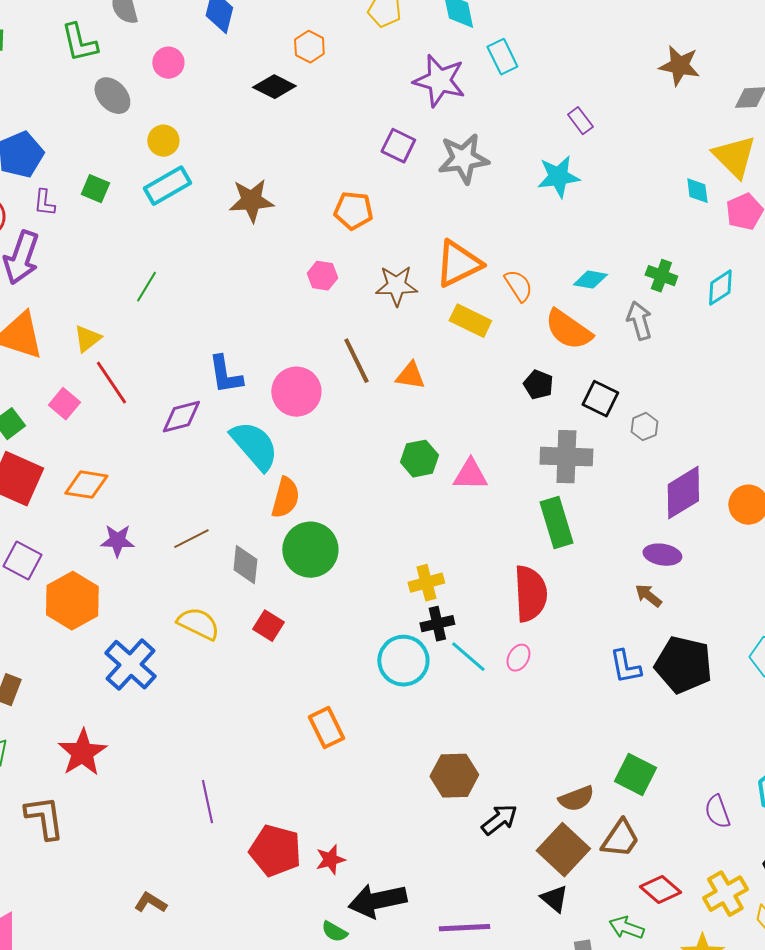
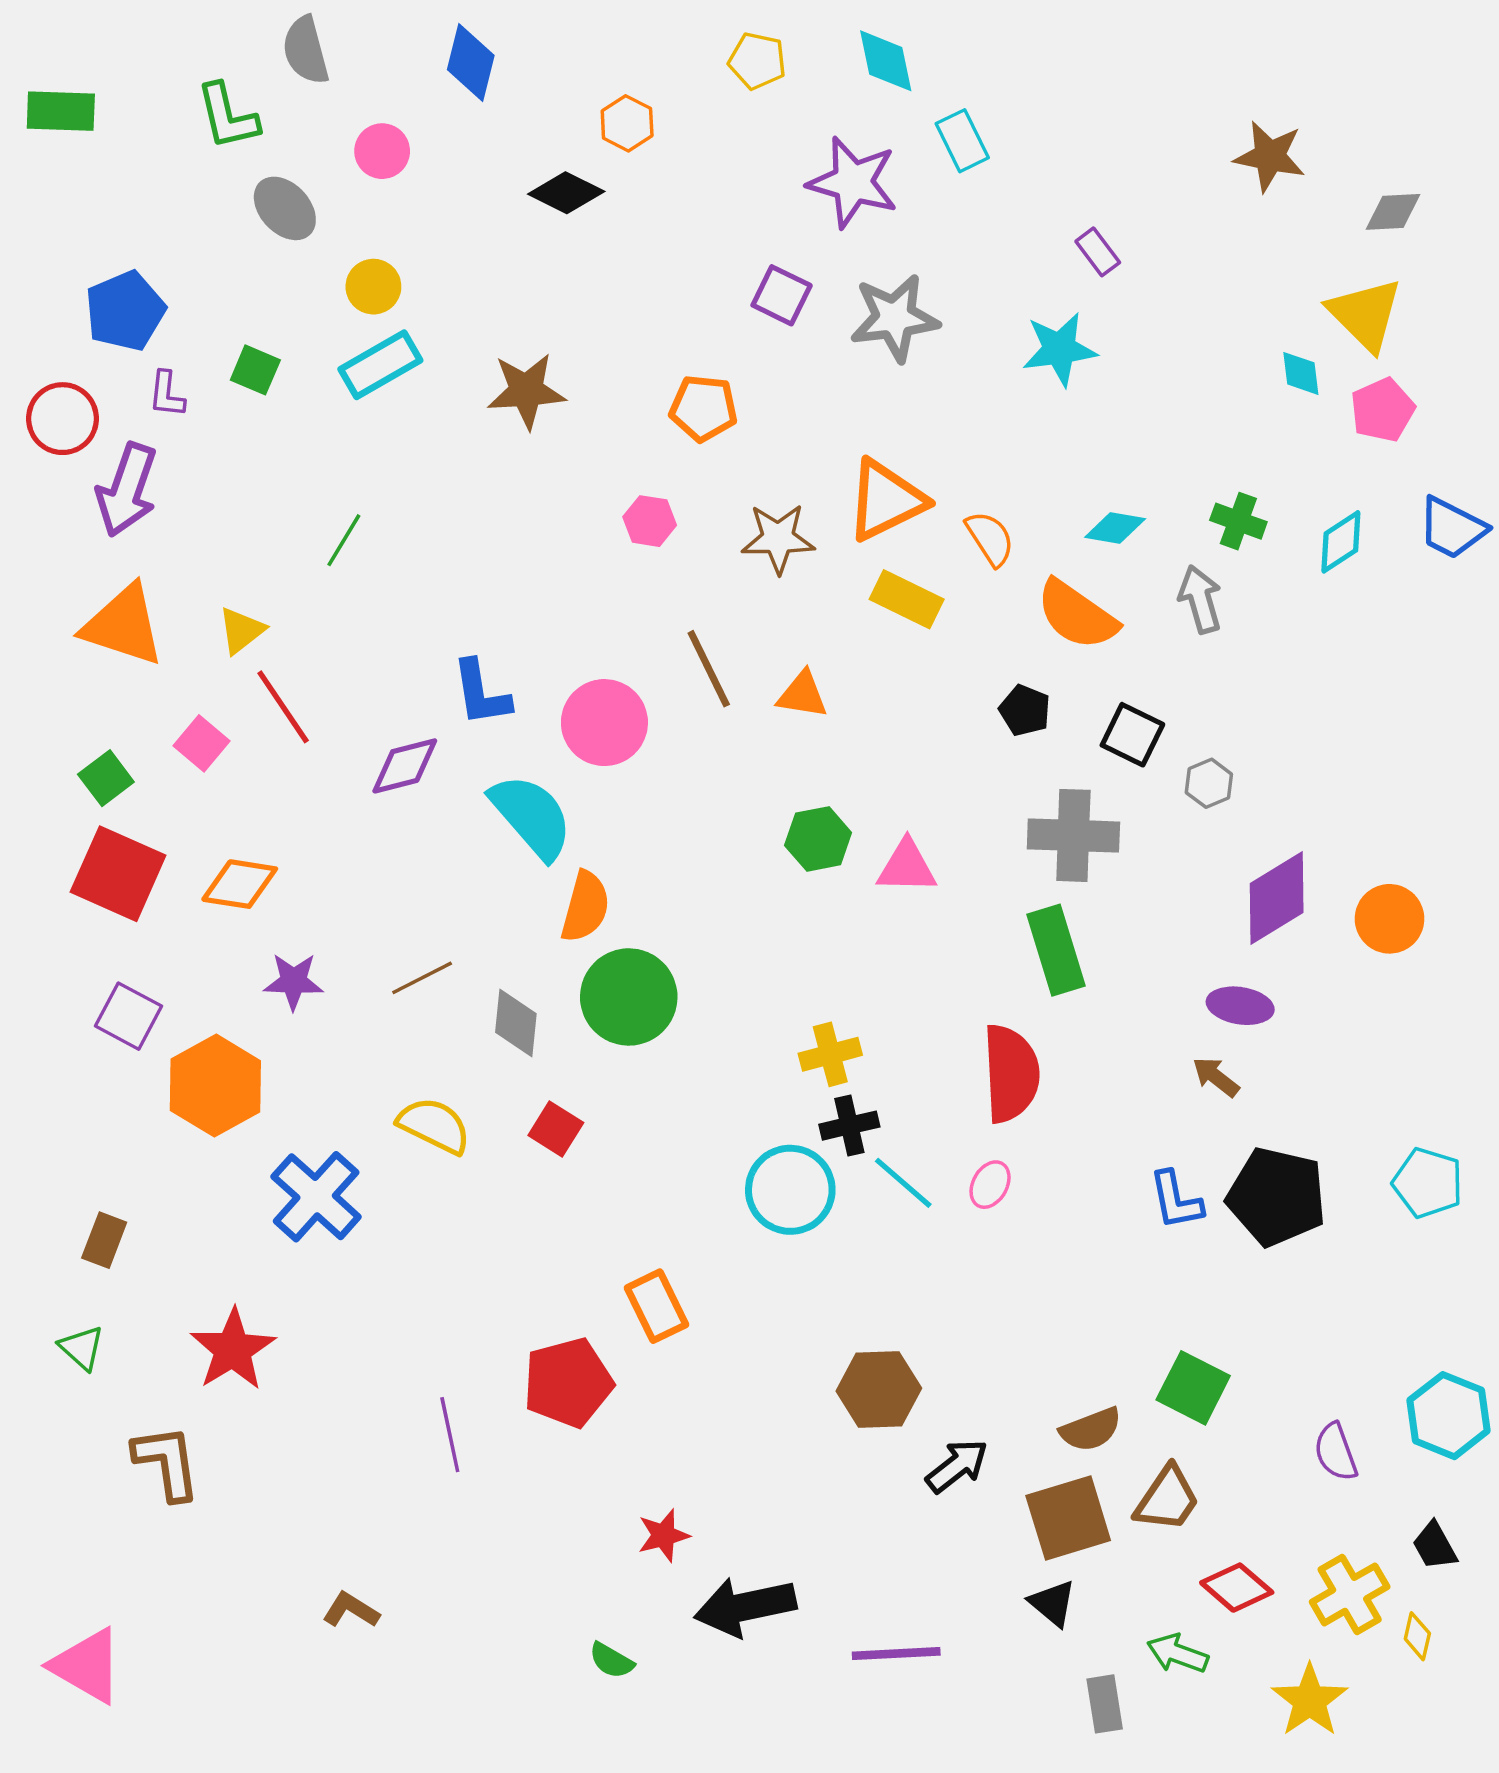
brown square: (563, 850) -> (1068, 1518), turned 30
red pentagon: (275, 851) -> (568, 1383), moved, turned -30
green semicircle: (334, 932) -> (611, 1660), moved

